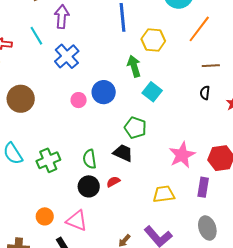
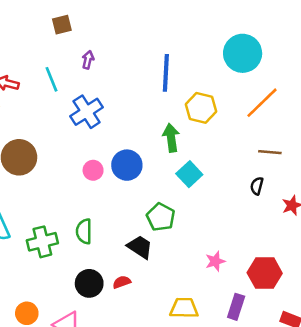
purple arrow: (62, 17) -> (88, 60), size x0.6
pink star: (182, 155) -> (215, 261), size x0.6
green semicircle: (90, 159) -> (84, 231), moved

